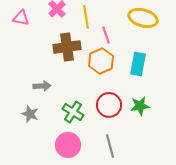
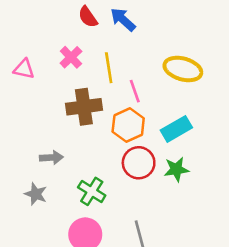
cyan rectangle: (138, 64) -> (176, 129), turned 50
red circle: (109, 105) -> (139, 163), moved
green star: (140, 106) -> (176, 169), moved

